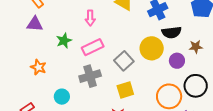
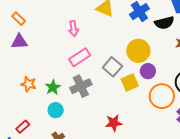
black semicircle: (171, 32) -> (164, 23), moved
green star: (64, 41) -> (53, 87), moved
purple circle: (177, 61) -> (148, 71), moved
yellow square: (125, 90) -> (130, 83), moved

